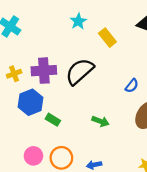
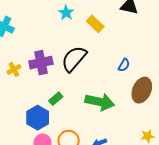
blue hexagon: (31, 102) -> (38, 118), moved
green rectangle: (53, 120) -> (56, 99), moved, turned -64
green arrow: (100, 121) -> (100, 102), size x1.8

